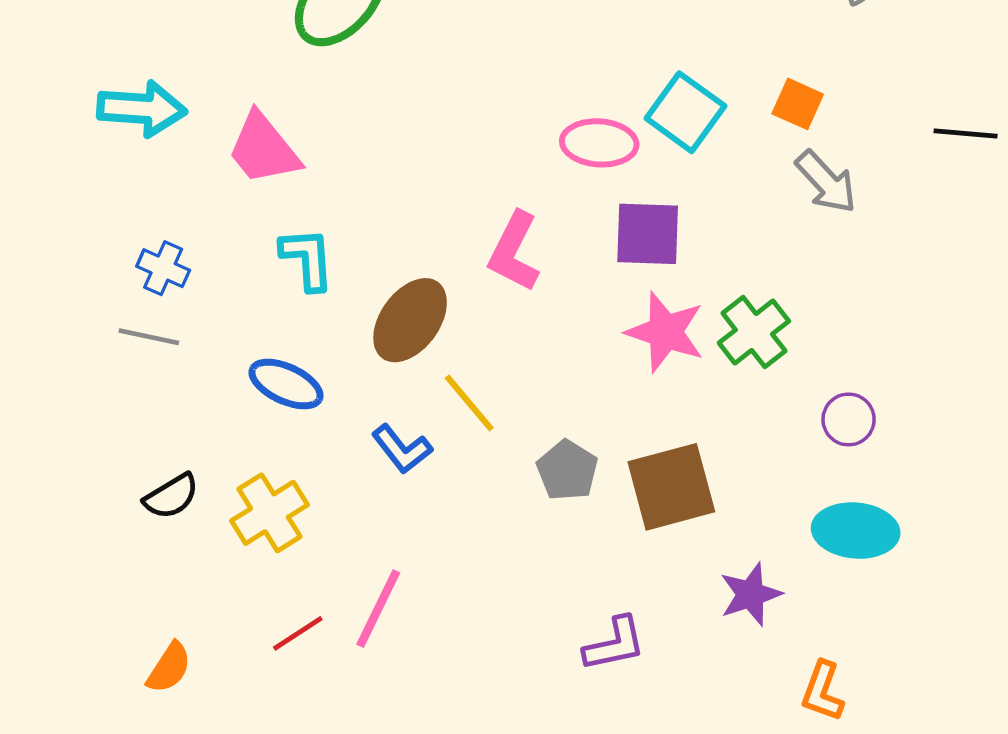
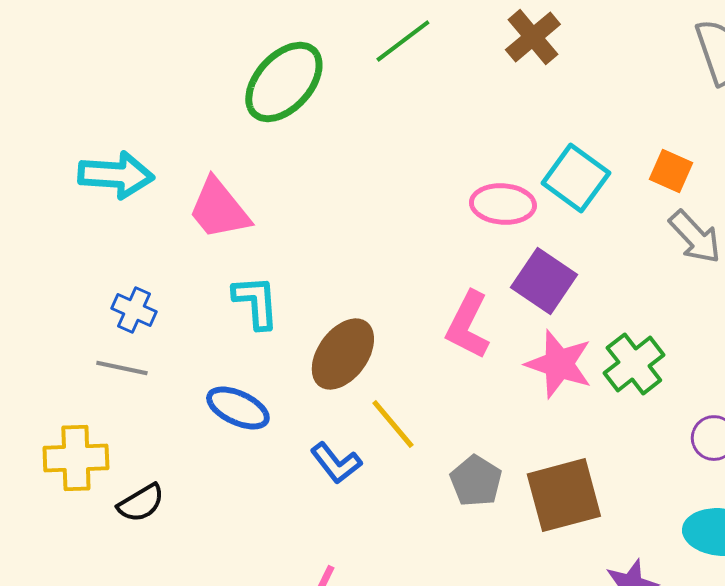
purple square: (648, 234) -> (544, 281), turned 32
pink L-shape: (514, 252) -> (468, 325), moved
yellow cross: (269, 513) -> (76, 458), moved, turned 30

